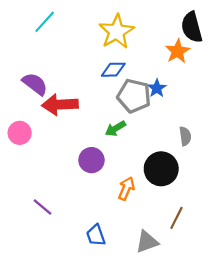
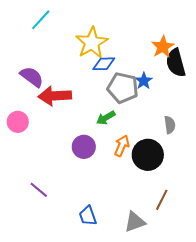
black semicircle: (192, 27) -> (176, 63), moved
yellow star: (117, 32) -> (92, 43), moved
orange arrow: (126, 188) -> (122, 146), moved

